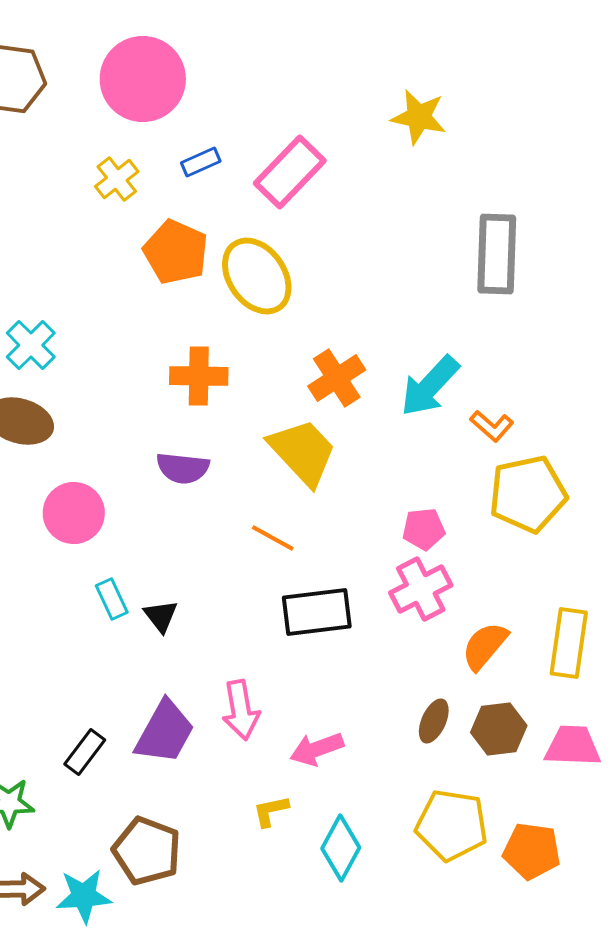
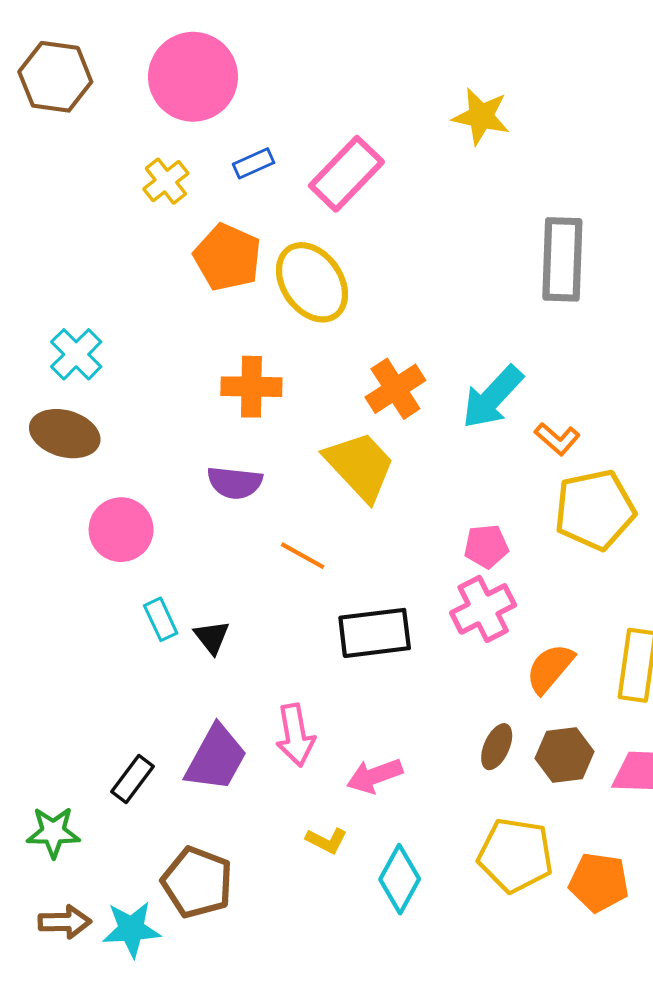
orange line: (273, 538) -> (303, 556), moved
yellow L-shape: (271, 811) -> (327, 841), turned -141

